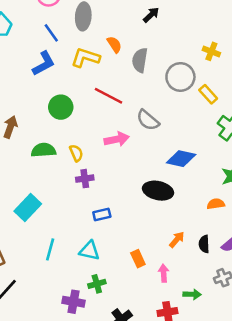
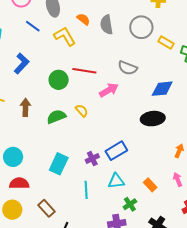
yellow L-shape: (85, 58) -> (65, 36), turned 60
blue L-shape: (44, 64) -> (22, 63), moved
yellow rectangle: (208, 94) -> (166, 43), moved
red line: (109, 96) -> (84, 71), moved
purple cross: (85, 179) -> (92, 159), moved
blue rectangle: (102, 215) -> (116, 151), size x1.5
orange rectangle: (138, 259) -> (150, 185), moved

